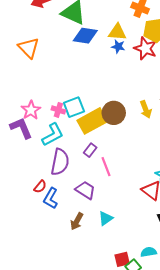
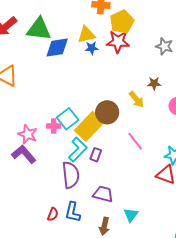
cyan L-shape: (53, 135) -> (78, 149), moved
pink line: (106, 167) -> (135, 141), moved
red semicircle: (40, 187) -> (53, 214), moved

